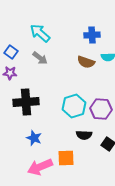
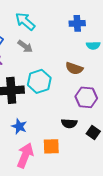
brown semicircle: (86, 62) -> (74, 68), moved
cyan hexagon: (74, 106) -> (39, 81), moved
pink arrow: (40, 167) -> (25, 155), turned 135

